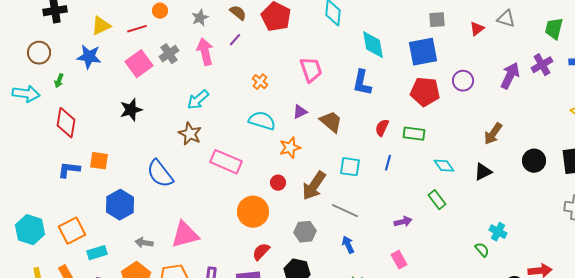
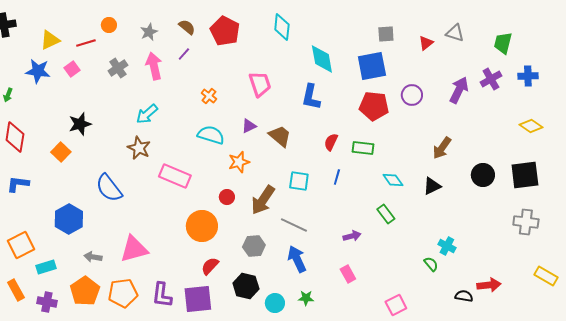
pink square: (139, 64) -> (72, 69), moved, size x0.6
orange square: (99, 161) -> (61, 152), moved, turned 36
blue arrow: (348, 245) -> (297, 259), size x1.5

